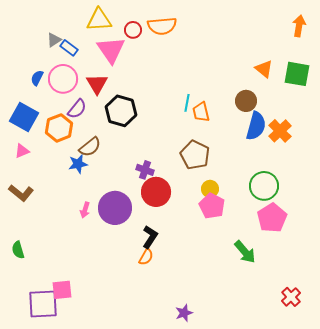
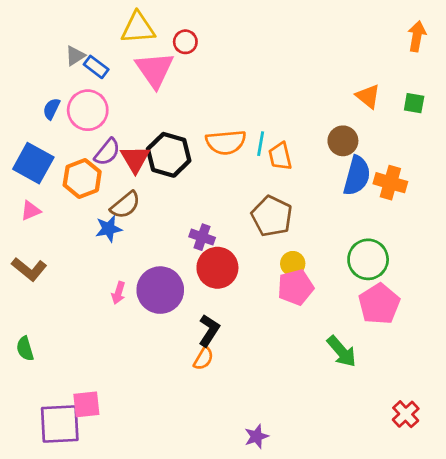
orange semicircle: (162, 26) -> (226, 142), moved
green square: (297, 74) -> (414, 103), size x0.6
red triangle: (97, 84) -> (135, 159), moved
orange cross: (280, 131) -> (390, 183), turned -30
pink pentagon: (212, 206) -> (296, 287), turned 30

